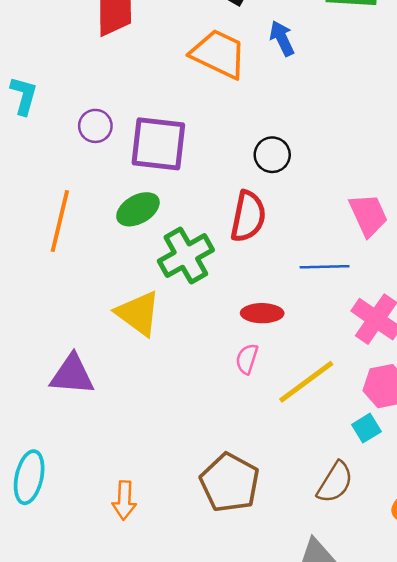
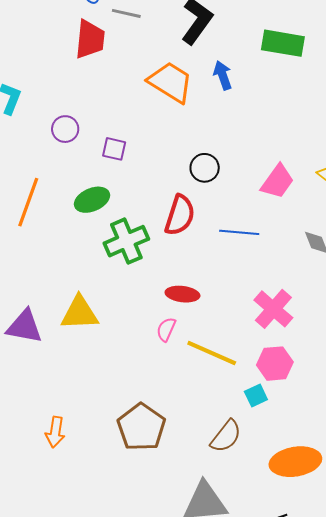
purple square: (158, 144) -> (114, 149), size x0.5
pink trapezoid: (368, 215) -> (277, 182), moved, turned 54
blue line: (325, 267) -> (239, 232), moved
yellow triangle: (138, 313) -> (79, 313), moved, turned -45
yellow line: (306, 382) -> (212, 353), turned 54

